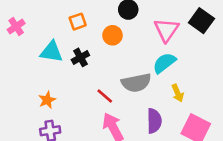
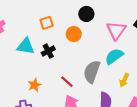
gray semicircle: (136, 83) -> (92, 72), turned 120
yellow arrow: (178, 93) -> (124, 80), turned 48
orange star: (47, 100) -> (34, 85), moved

